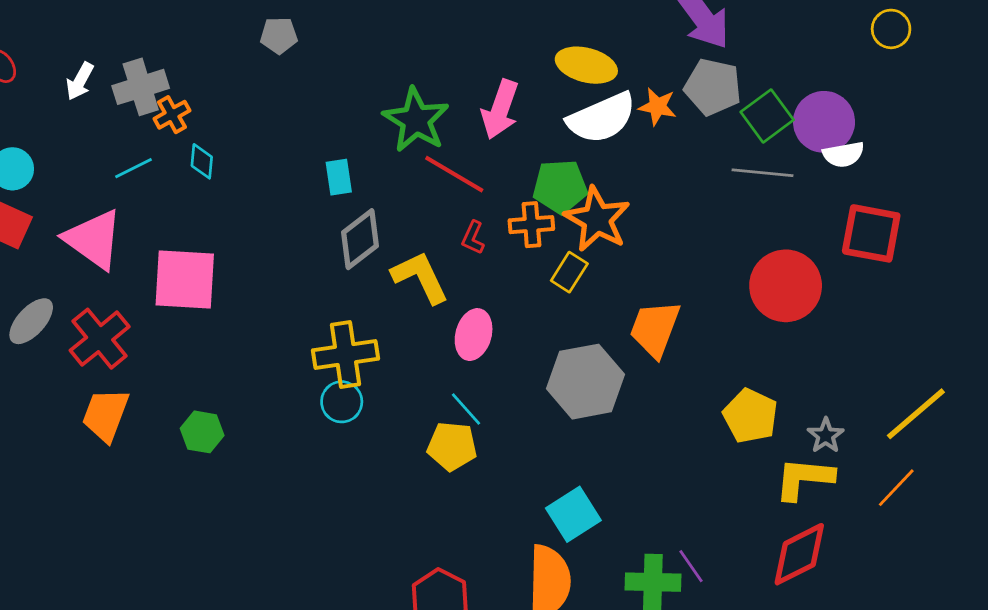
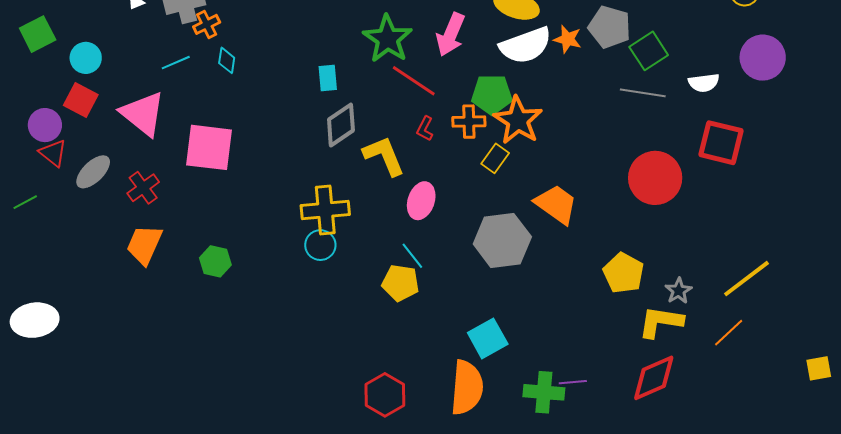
purple circle: (824, 122) -> (763, 58), moved
orange trapezoid: (655, 329) -> (556, 204), turned 102
red cross: (100, 339) -> (143, 188), size x0.7
purple line: (691, 566) -> (573, 382), turned -64

